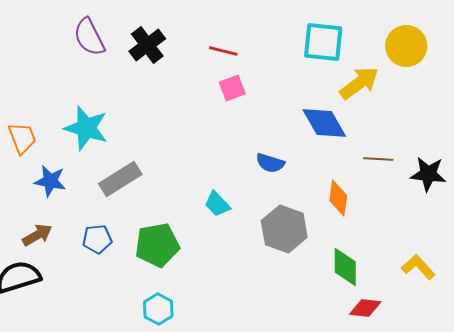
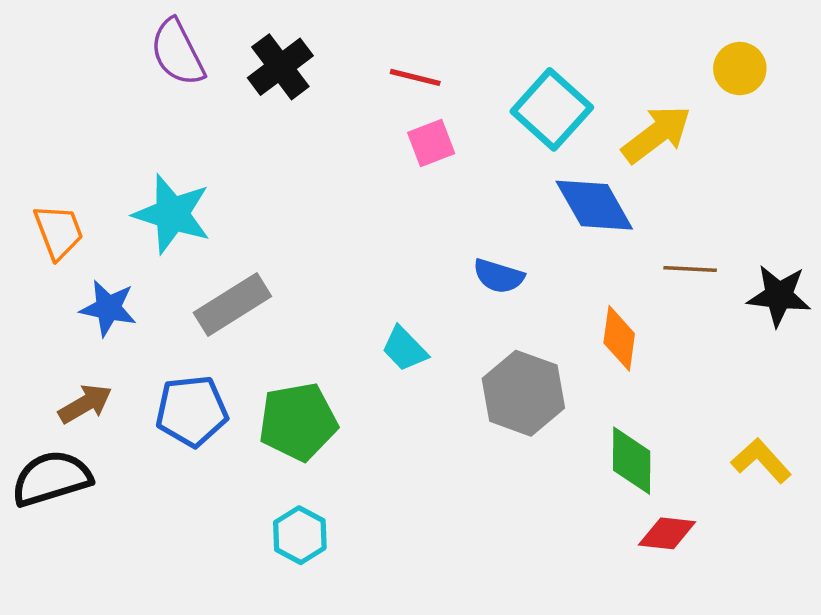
cyan square: (323, 42) -> (552, 109), moved, turned 36
yellow circle: (406, 46) -> (740, 69), size x0.7
blue pentagon: (97, 239) -> (192, 411), size x1.4

